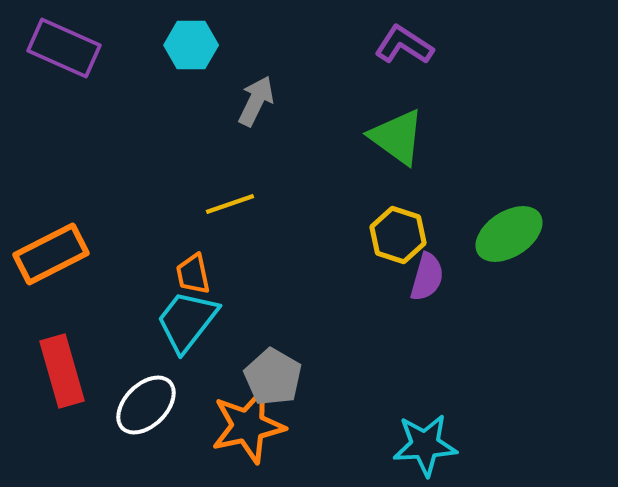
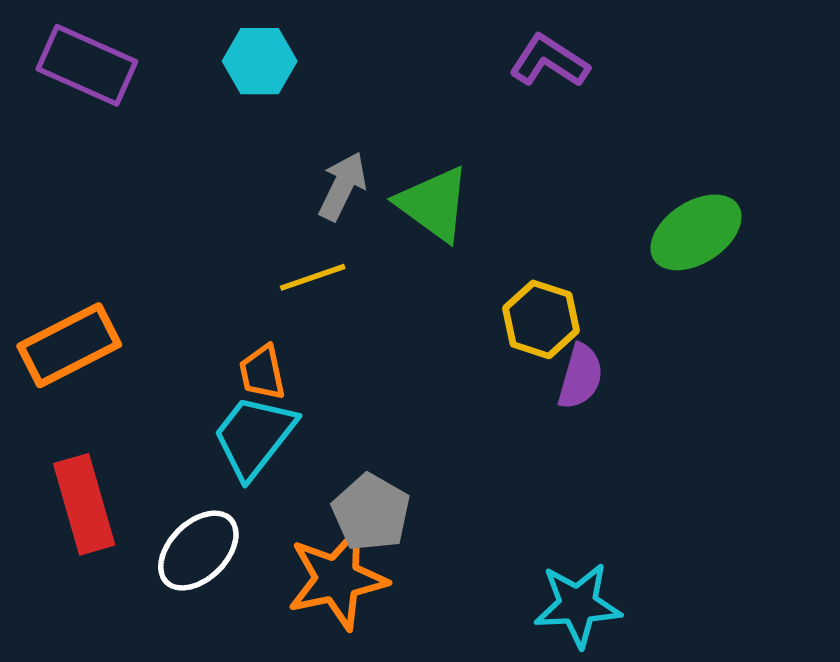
gray arrow: (256, 101) -> (343, 186), moved
green triangle: (397, 137) -> (434, 204), moved
green ellipse: (509, 234) -> (696, 232), moved

